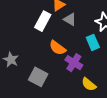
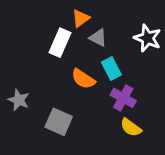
cyan rectangle: (93, 42) -> (111, 68), moved
purple cross: (74, 63) -> (123, 98), moved

